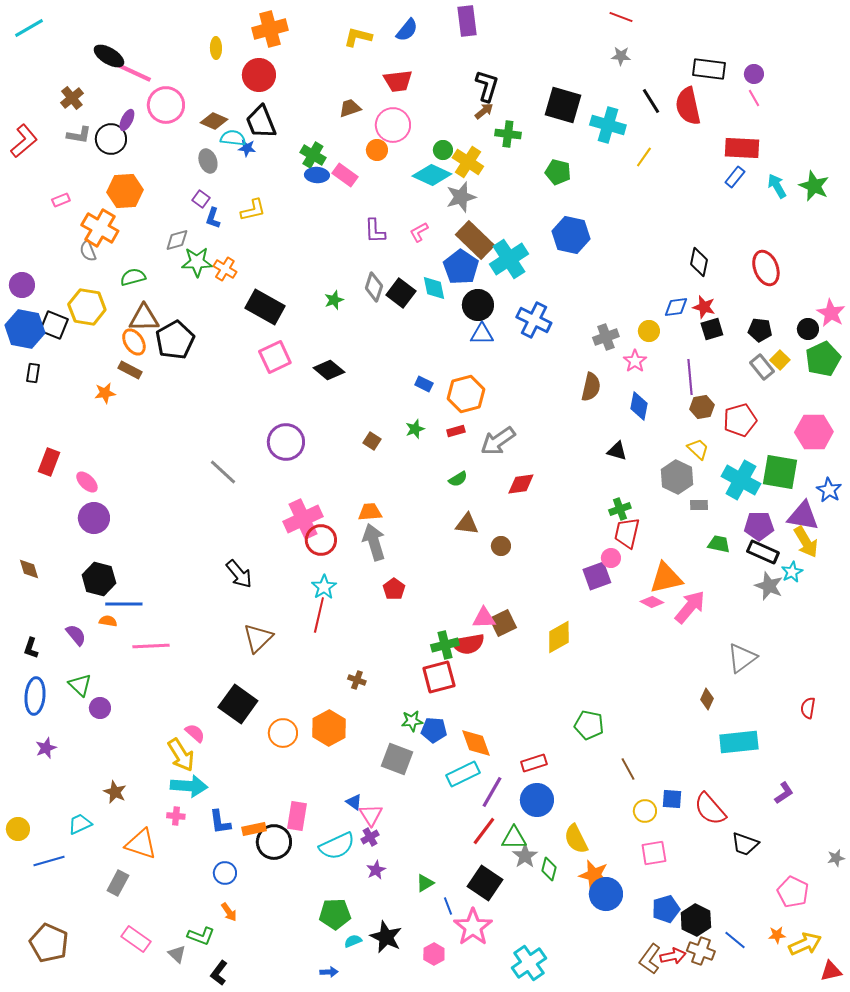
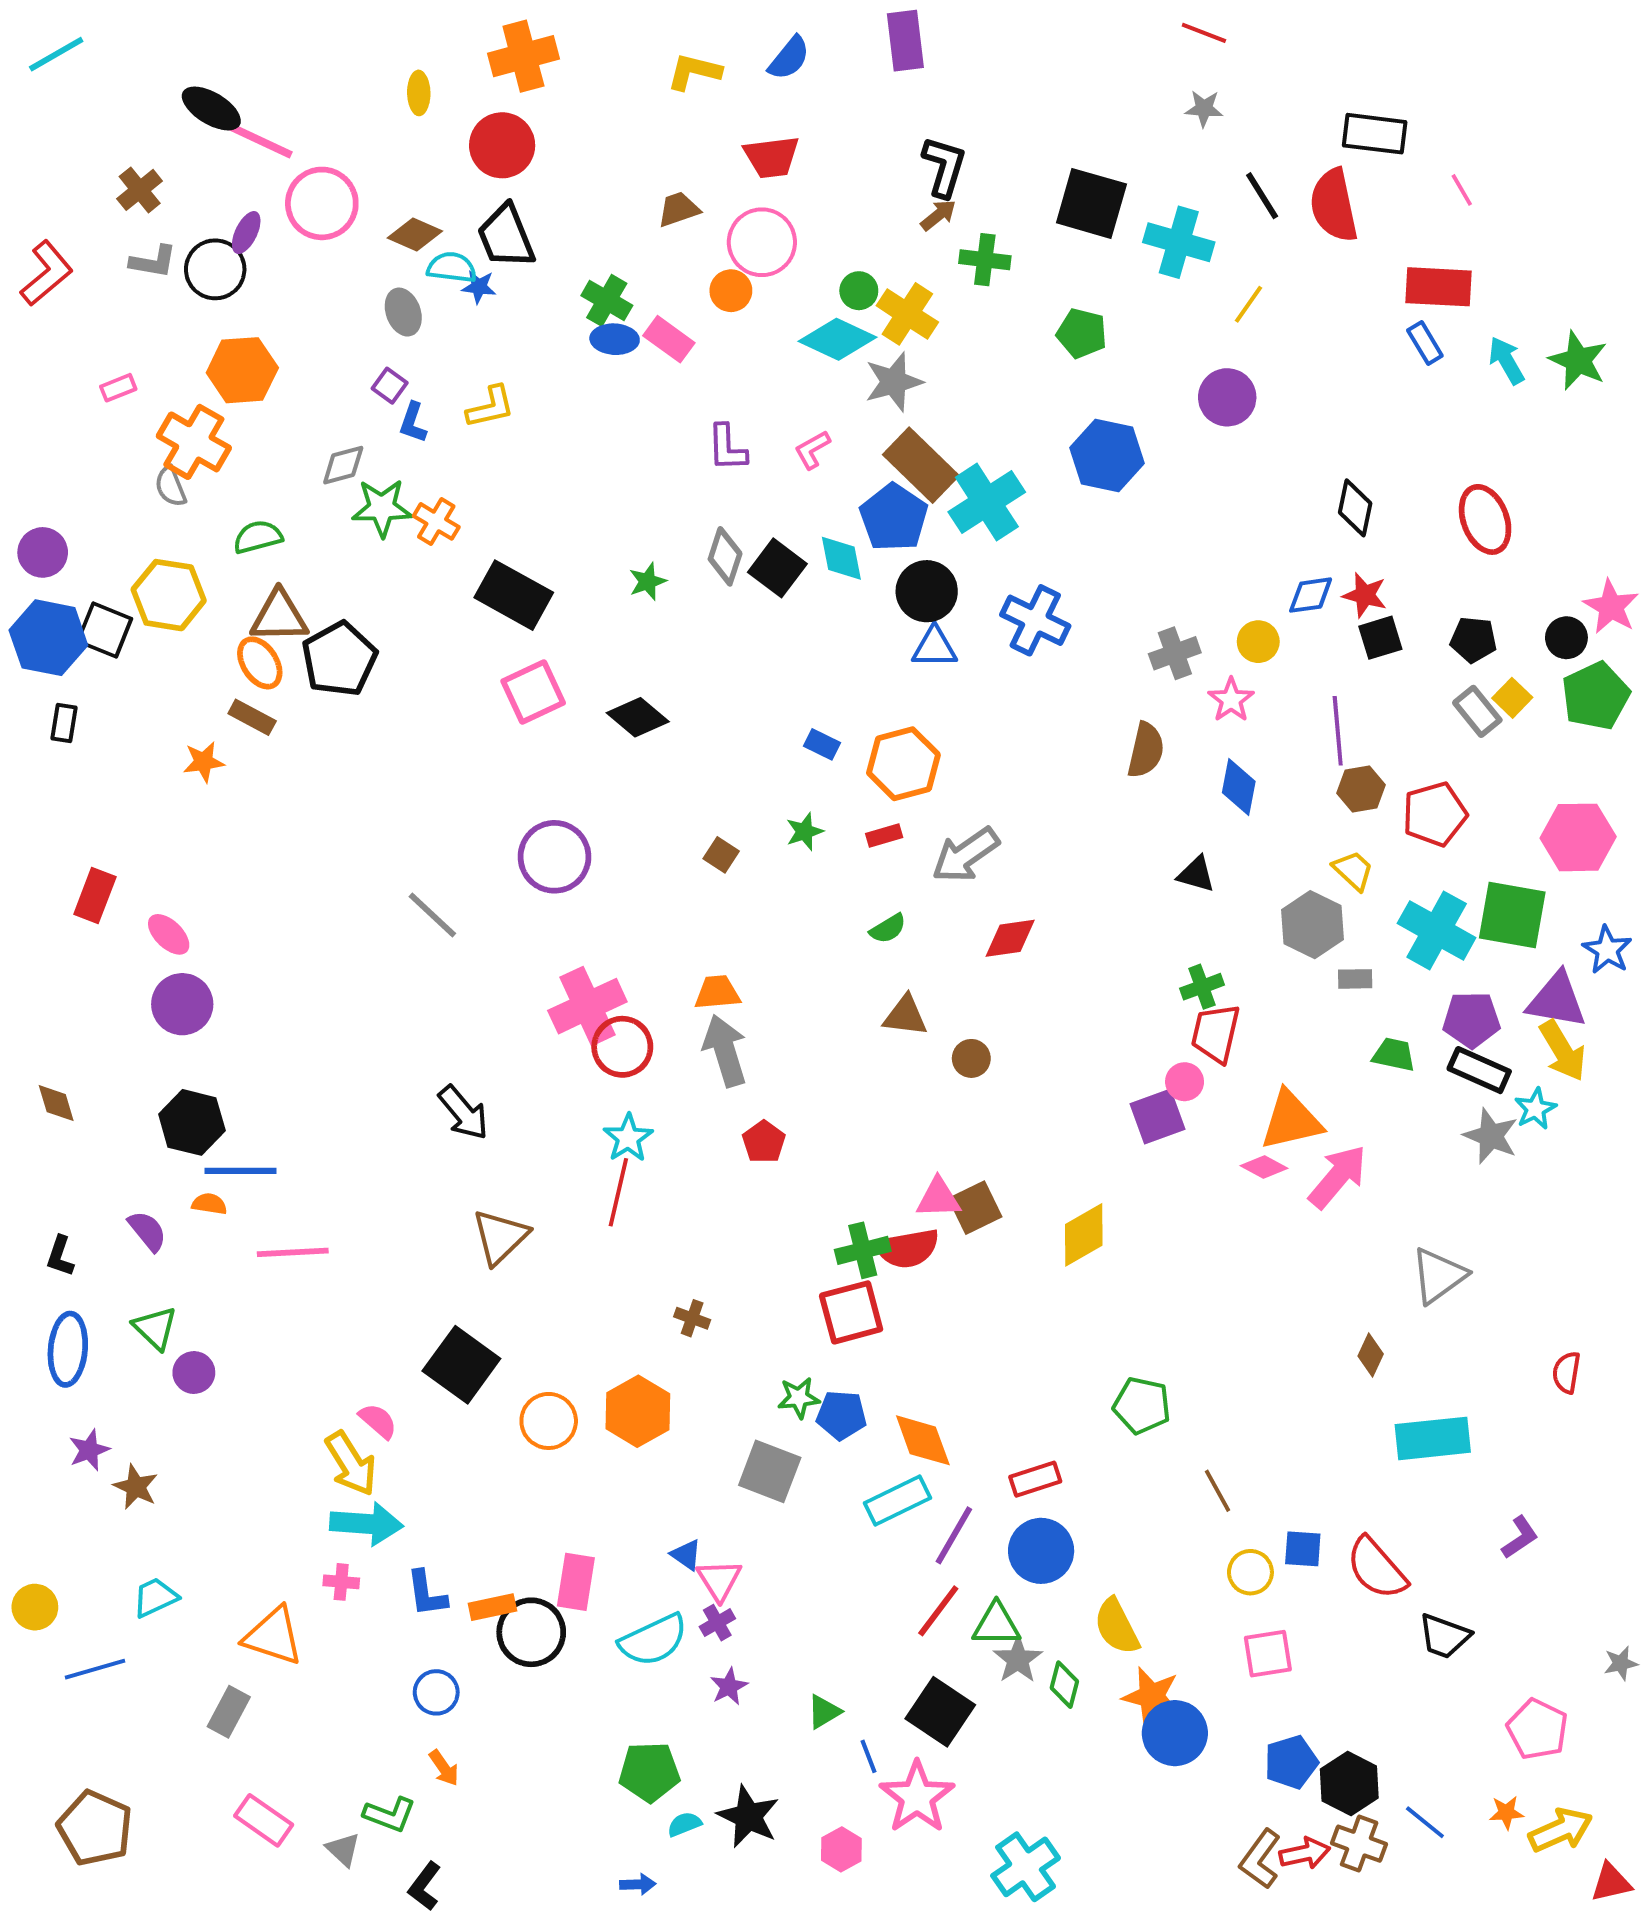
purple circle: (754, 74) -> (1227, 397), moved, size x1.5
blue rectangle: (735, 177) -> (1425, 343), turned -70
brown star: (115, 792) -> (136, 1487), moved

